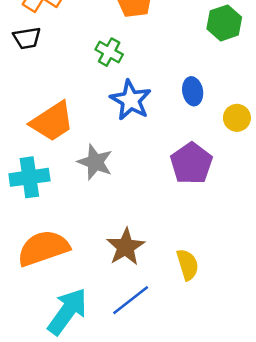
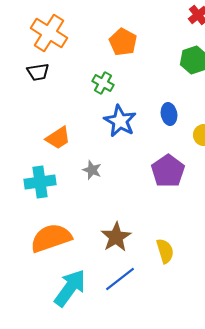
orange trapezoid: (52, 122) -> (58, 138), size x0.7
gray star: (95, 162) -> (92, 170), size x0.7

